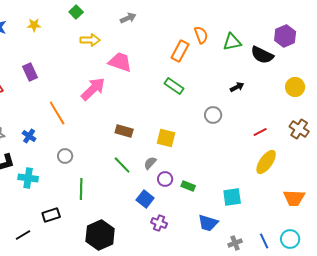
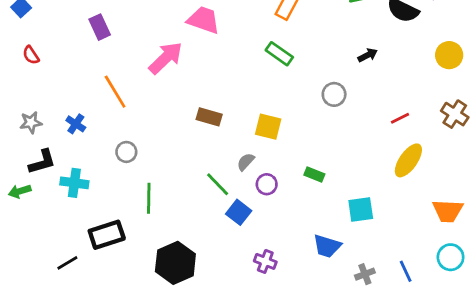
purple rectangle: (30, 72) -> (100, 27), moved
green line: (122, 165) -> (218, 184), moved
green rectangle: (188, 186) -> (314, 174), moved
black rectangle: (51, 215) -> (107, 235), size x1.4
purple cross: (159, 223) -> (265, 261), moved
cyan circle: (290, 239) -> (451, 257), moved

